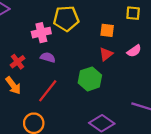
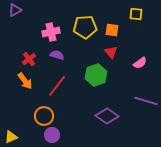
yellow pentagon: (66, 19) -> (85, 27), moved
pink semicircle: (134, 51) -> (140, 63), moved
red triangle: (106, 54) -> (111, 52), turned -32

